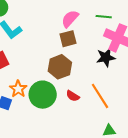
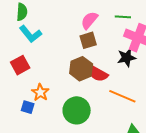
green circle: (43, 95) -> (77, 110), moved
red semicircle: (73, 96) -> (98, 73), moved, size x1.5
orange line: (100, 96) -> (122, 96), turned -32

